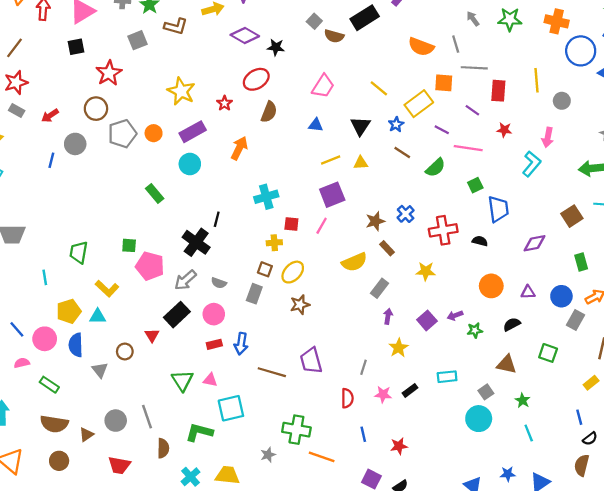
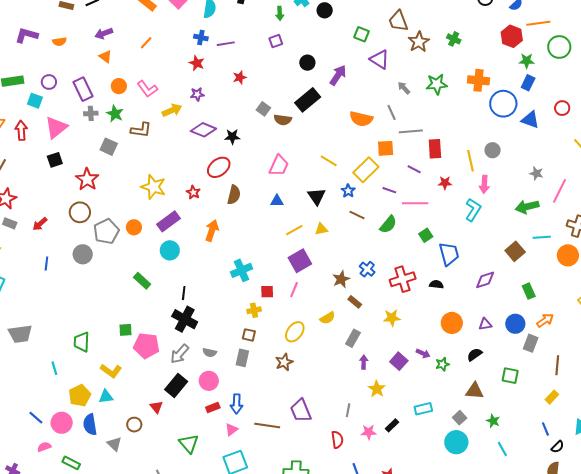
gray square: (137, 40) -> (109, 147), turned -36
yellow line: (537, 80) -> (471, 161), moved
gray circle: (75, 144) -> (83, 254), moved
black line: (217, 219) -> (184, 293), moved
yellow semicircle: (354, 262) -> (327, 318), size x0.7
yellow ellipse: (293, 272) -> (295, 332), moved
purple arrow: (455, 315) -> (423, 353), turned -128
pink triangle: (210, 380) -> (231, 430), moved, turned -40

